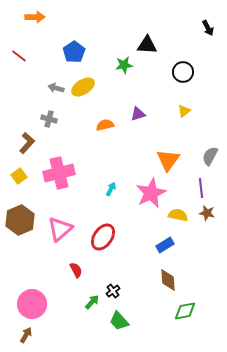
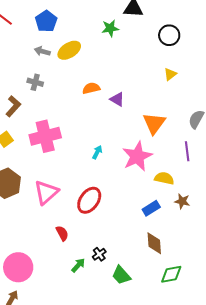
blue pentagon: (74, 52) -> (46, 21), moved
purple triangle: (138, 114) -> (117, 99), moved, turned 49
brown star: (207, 213) -> (182, 201), moved
green trapezoid: (119, 321) -> (121, 275), moved

